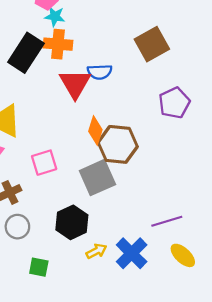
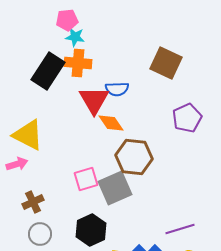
brown square: (152, 44) -> (166, 63), turned -36
orange diamond: (95, 131) -> (111, 123), moved, turned -52
pink square: (44, 163) -> (86, 179), moved

